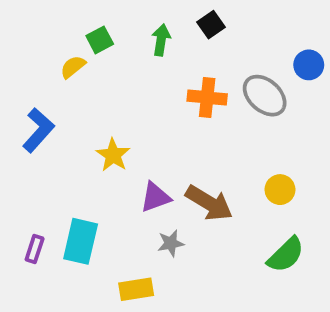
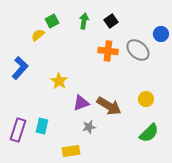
black square: (211, 25) -> (111, 21), moved
cyan rectangle: (81, 241) -> (42, 126), size x0.7
purple rectangle: (35, 249) -> (18, 130), size x1.6

